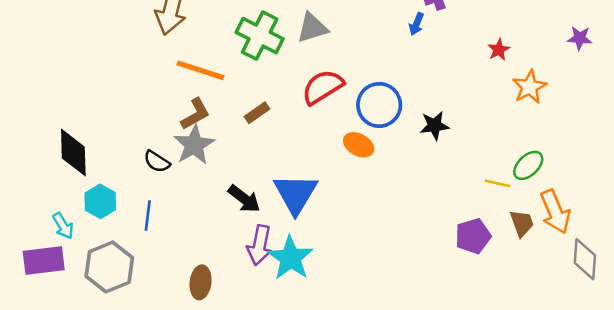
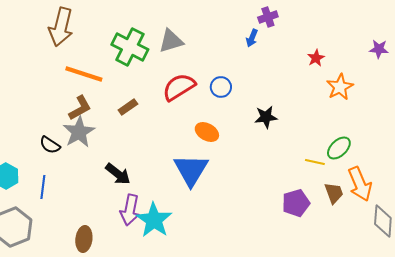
blue circle: (379, 105) -> (221, 87), moved, size x0.6
blue triangle: (296, 194) -> (191, 170), moved

